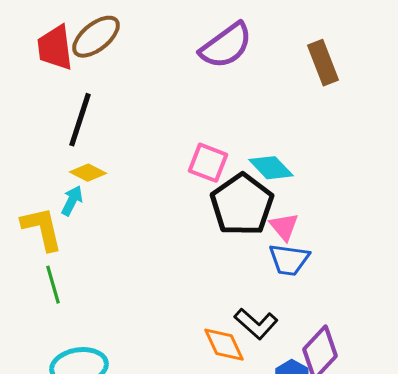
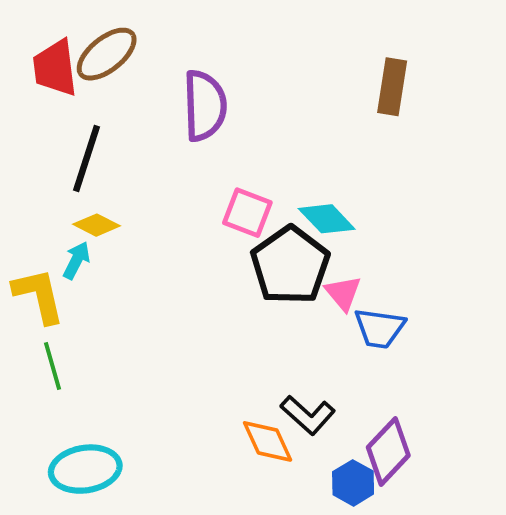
purple semicircle: (226, 46) -> (205, 106), moved, turned -56
brown rectangle: (323, 63) -> (392, 87), turned 30
blue trapezoid: (289, 260) -> (380, 328), moved

